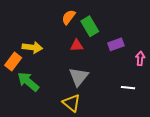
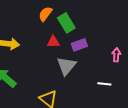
purple rectangle: (116, 44) -> (79, 45), moved
gray triangle: (79, 77) -> (66, 66), moved

